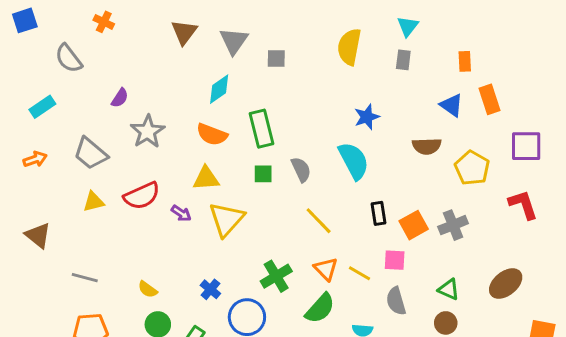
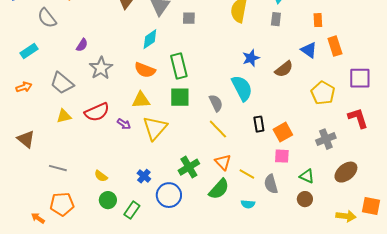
brown semicircle: (427, 146) -> (284, 69), moved, turned -36
gray semicircle: (301, 170) -> (216, 103), moved
green square: (263, 174) -> (180, 97), size x1.5
gray cross: (453, 225) -> (326, 139), moved
pink square: (395, 260) -> (282, 156), moved
yellow line: (360, 273) -> (247, 174), moved

